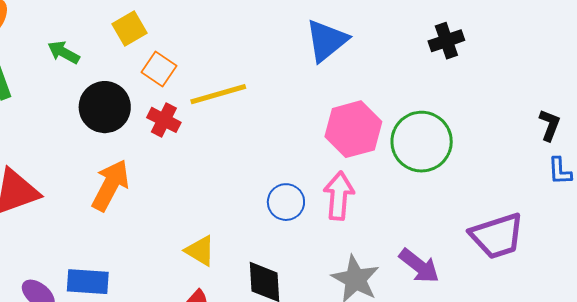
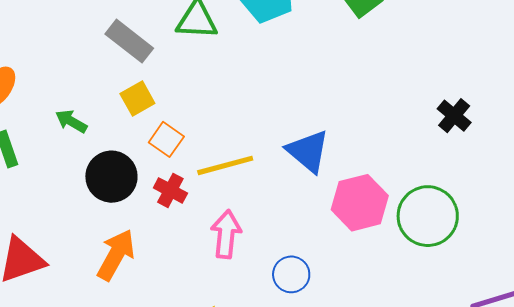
blue triangle: (327, 41) -> (308, 151), moved, turned -42
black cross: (446, 41) -> (454, 116), turned -32
pink arrow: (339, 196) -> (226, 234), moved

